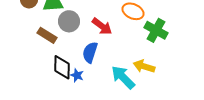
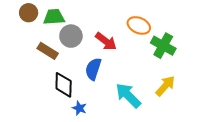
yellow arrow: (144, 66) -> (165, 86), moved, turned 115
blue star: (77, 75) -> (79, 108), moved

